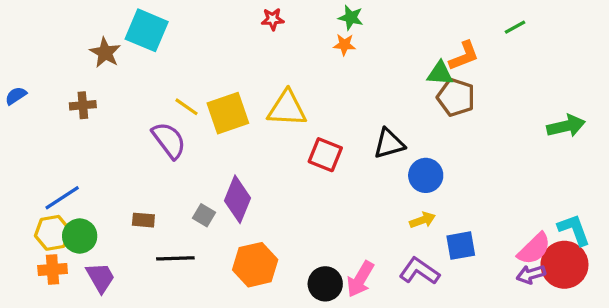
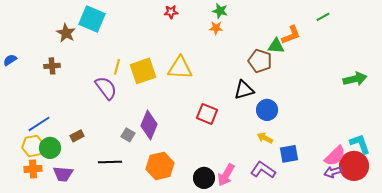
brown pentagon: (456, 97) -> (260, 61), moved
yellow line: (186, 107) -> (117, 67), turned 70
red square: (325, 155) -> (207, 114), moved
brown rectangle: (143, 220) -> (77, 136), moved, turned -32
yellow arrow: (423, 220) -> (265, 138), turned -133
purple trapezoid: (100, 277) -> (63, 174), turned 125

